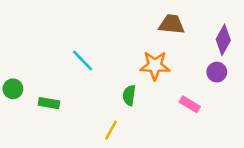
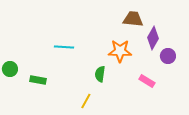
purple diamond: (223, 40) -> (153, 38), moved
cyan line: (83, 60) -> (64, 47), turned -42

